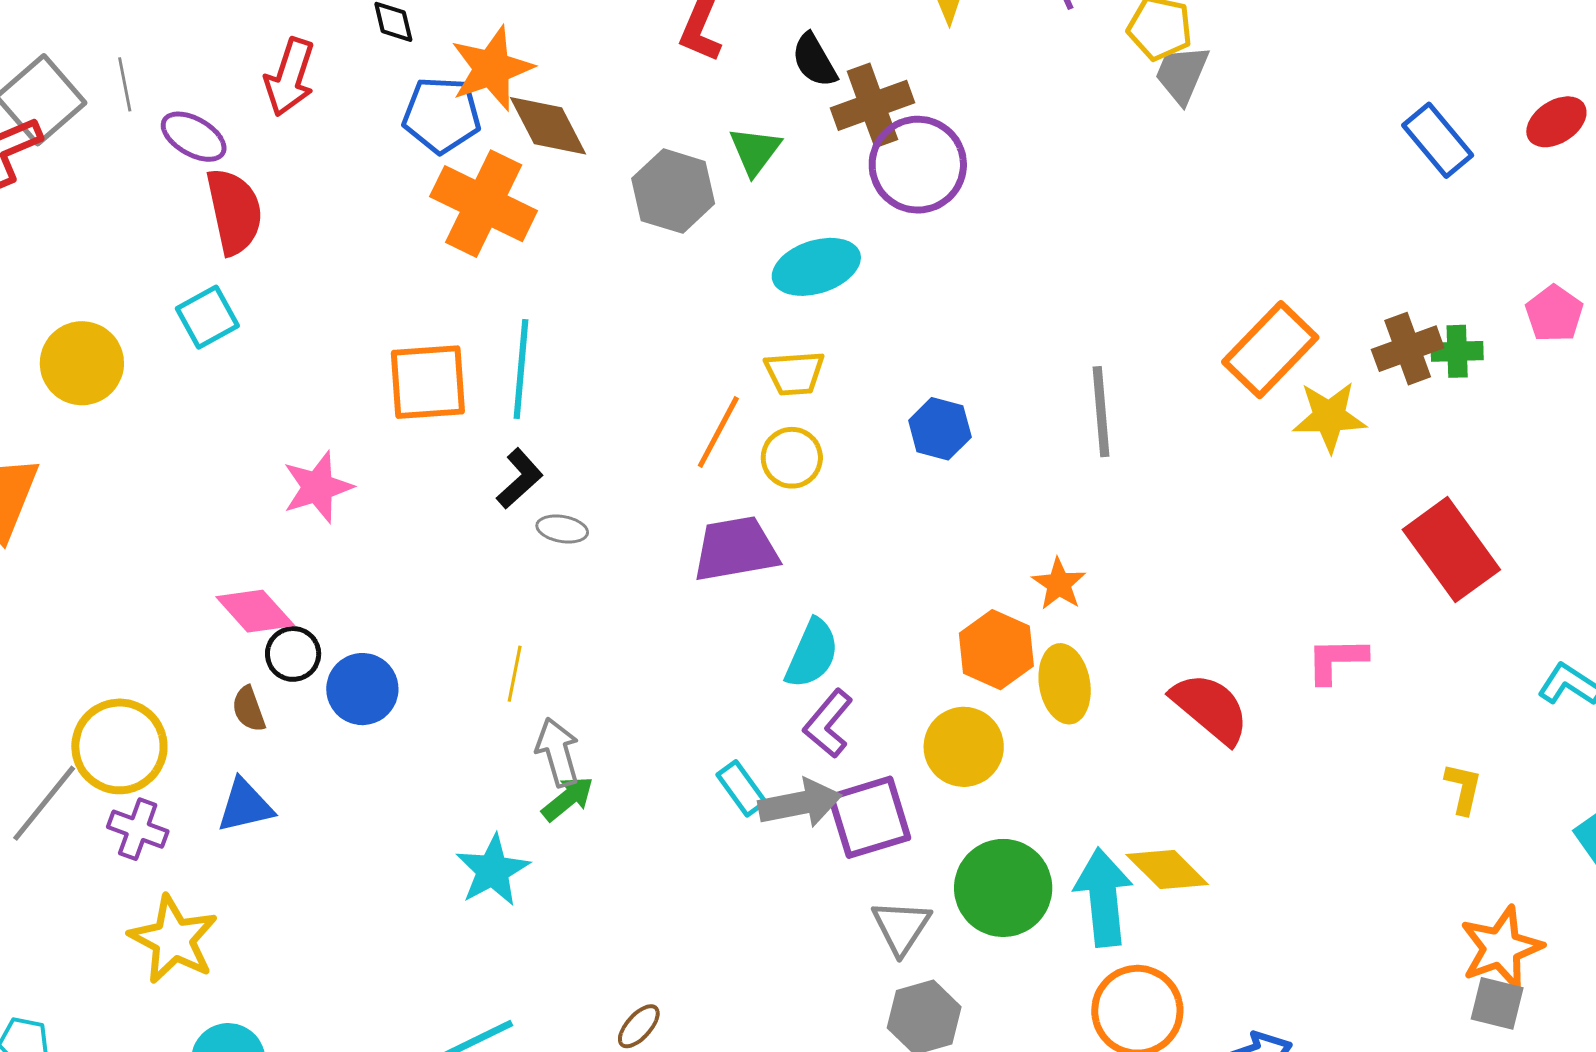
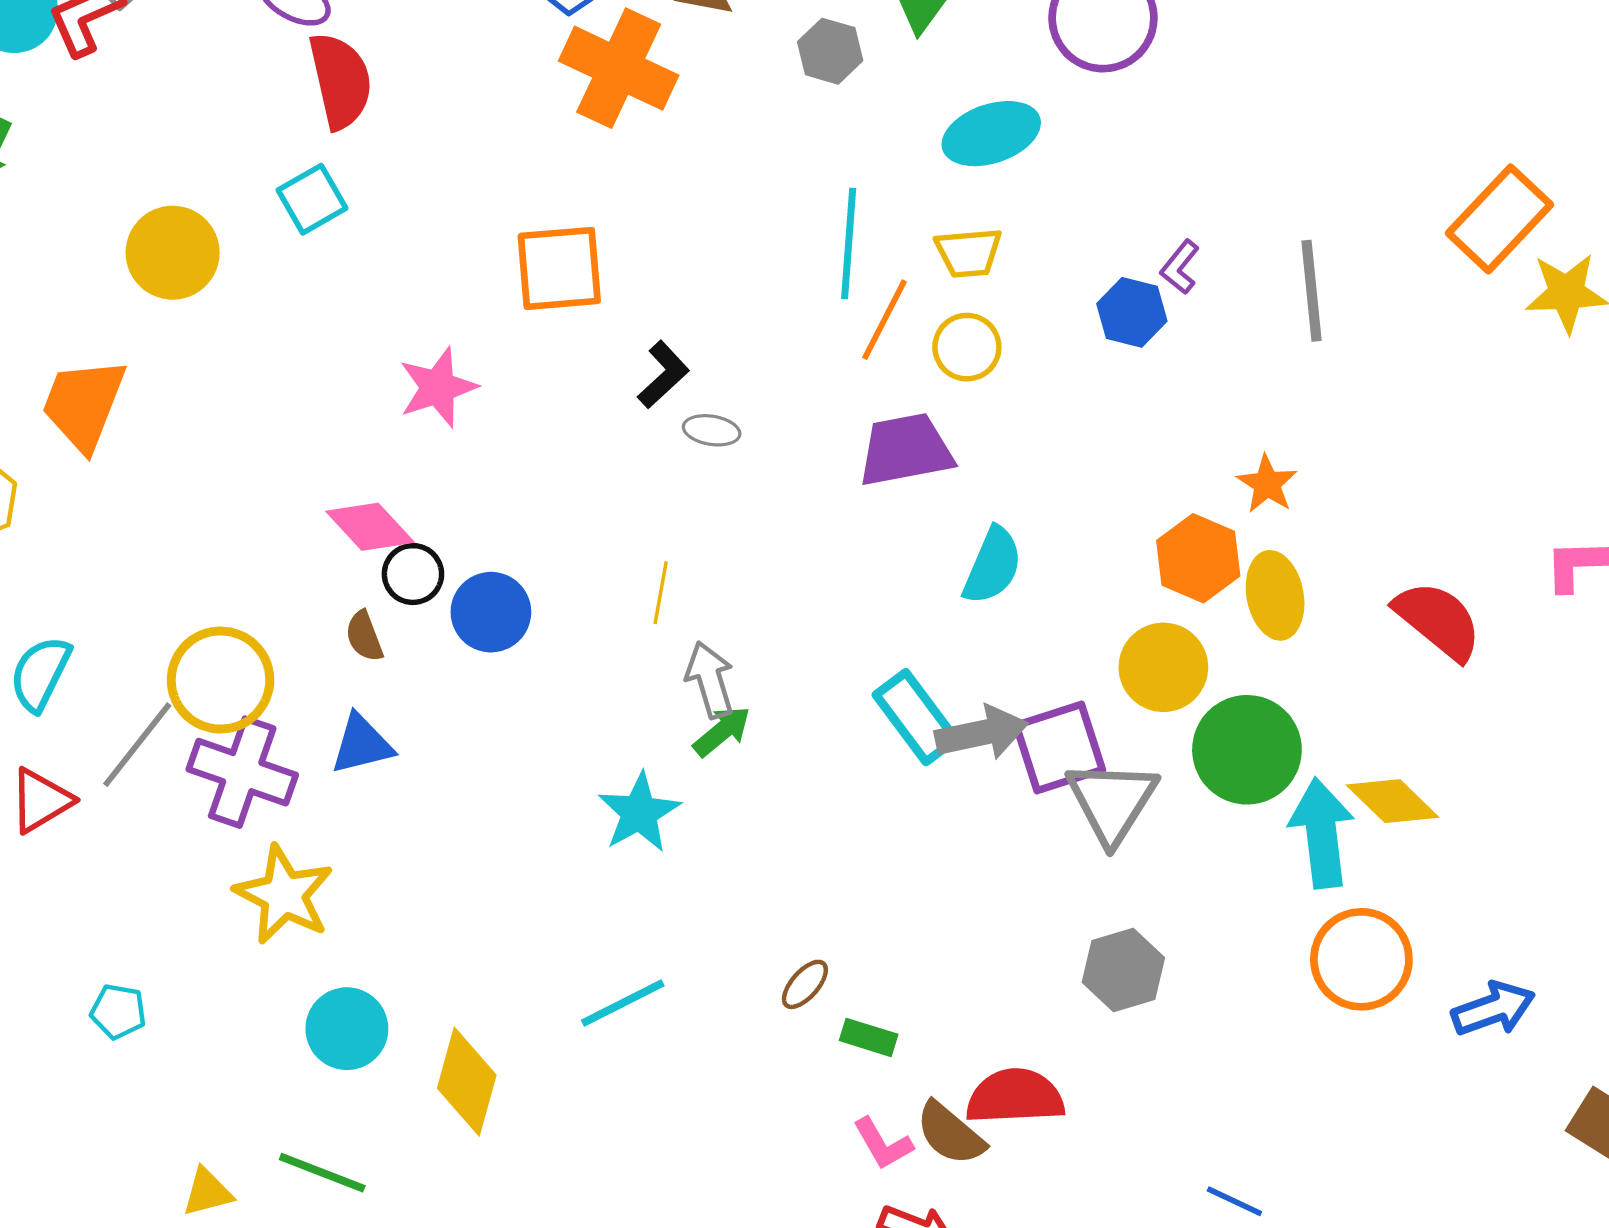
gray hexagon: (673, 191) -> (830, 51), size x0.7
cyan line: (521, 369) -> (849, 243), moved
purple L-shape: (828, 724) -> (1180, 267), moved, size x0.7
cyan rectangle: (741, 788) -> (916, 717), size x1.5
purple cross: (138, 829) -> (242, 772), size x1.6
green circle: (1003, 888) -> (1247, 750), moved
gray triangle: (901, 927) -> (1112, 802), moved, size x1.4

